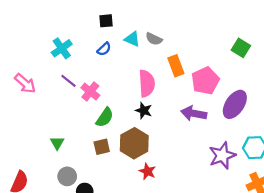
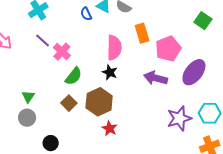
blue semicircle: (104, 49) -> (86, 14), moved, turned 104
brown square: (102, 147) -> (69, 103), turned -35
gray circle: (67, 176) -> (27, 118), moved

